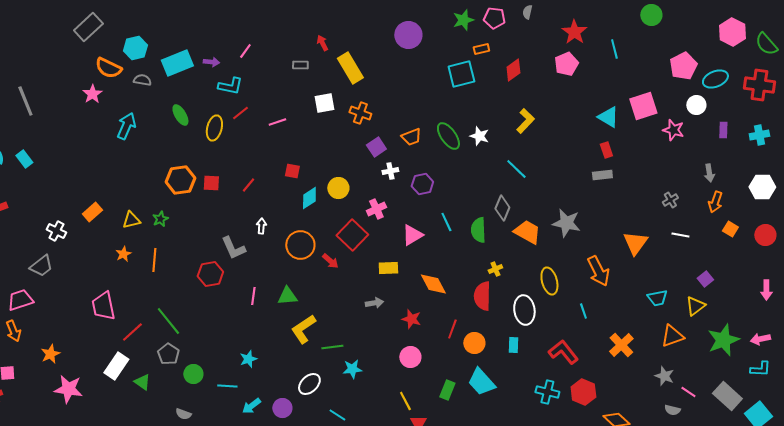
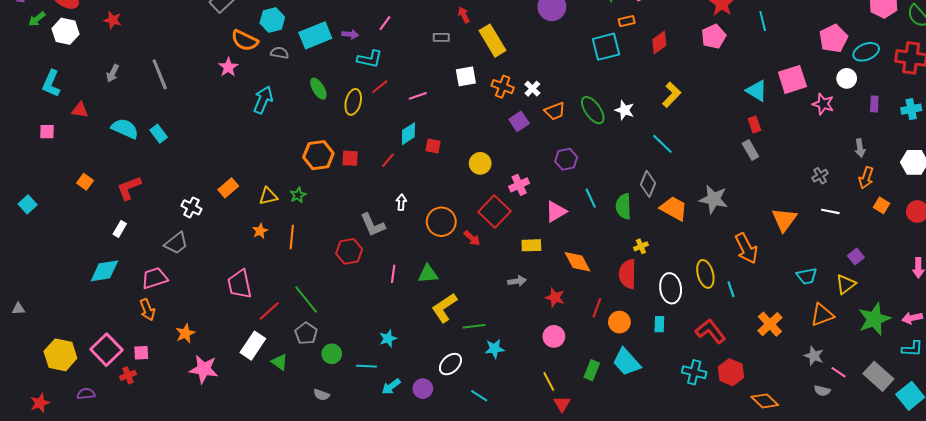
white cross: (390, 171) -> (532, 89), moved, turned -35
gray rectangle: (602, 175) -> (750, 150), turned 66
cyan diamond: (309, 198) -> (408, 134), moved
yellow ellipse: (549, 281) -> (705, 274), moved

